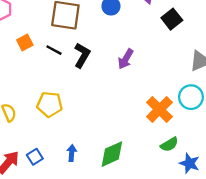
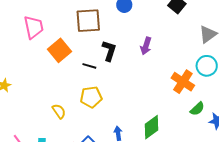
orange square: (25, 43) -> (60, 50), size x1.6
black line: (54, 50) -> (89, 66), moved

